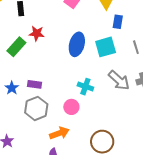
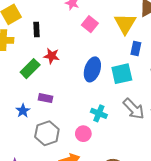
purple rectangle: (35, 84) -> (45, 98), moved

